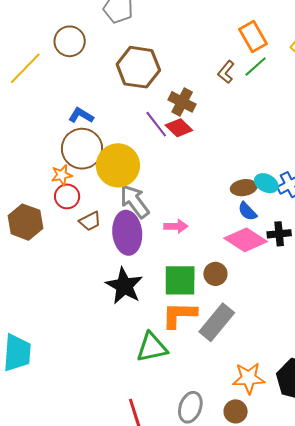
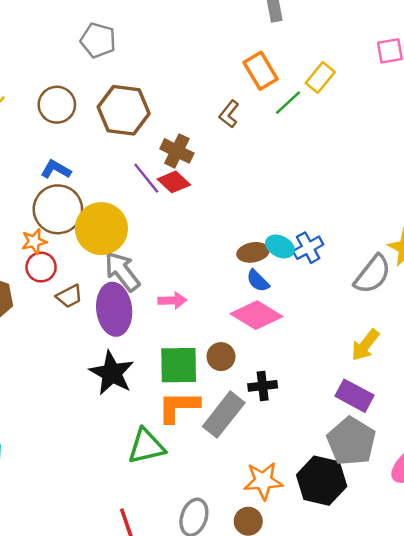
brown circle: (70, 41) -> (57, 105), moved
green line: (256, 66) -> (288, 103), moved
black cross: (279, 234) -> (263, 386), moved

